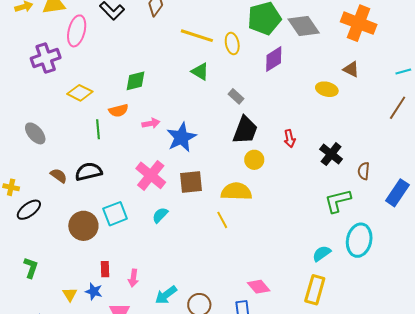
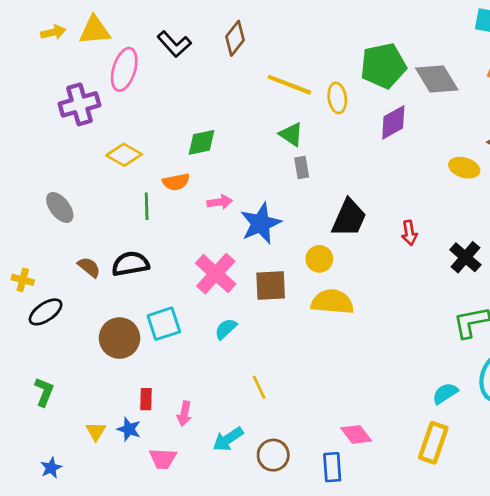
gray rectangle: (236, 96) -> (302, 168), moved, turned 35
yellow circle: (254, 160) -> (319, 259), moved
yellow line: (222, 220) -> (259, 387), moved

